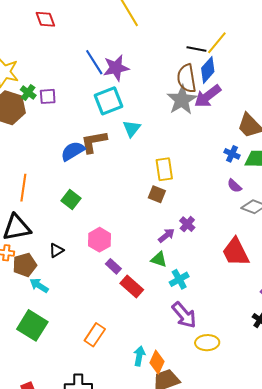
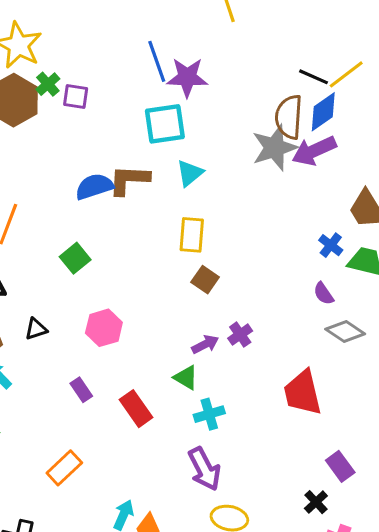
yellow rectangle: (164, 169) -> (192, 235), moved
purple rectangle: (113, 266) -> (81, 390), moved

